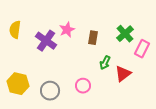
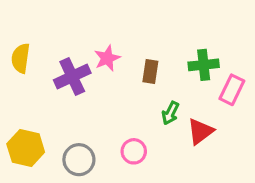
green cross: (125, 34) -> (204, 65), turned 36
purple cross: (46, 41) -> (72, 76), turned 30

